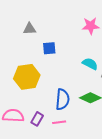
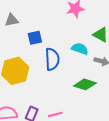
blue semicircle: (62, 99) -> (52, 59), moved

